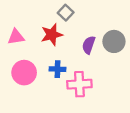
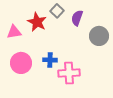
red star: (52, 35) -> (37, 22), moved, turned -30
purple semicircle: (89, 45) -> (77, 18), moved

